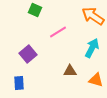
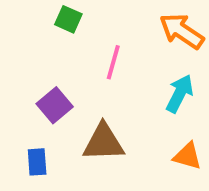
pink line: (58, 32) -> (113, 62), turned -42
brown triangle: (70, 71) -> (104, 142), moved, size x1.6

